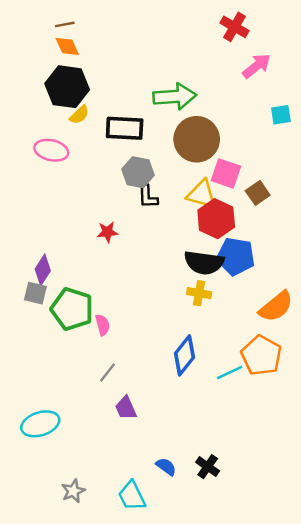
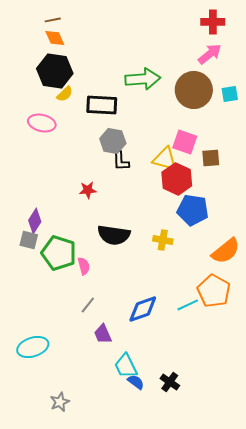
red cross: (235, 27) -> (213, 22), moved, turned -30
brown circle: (197, 139) -> (194, 90), moved
brown square: (258, 193) -> (211, 158), turned 30
black semicircle: (204, 263) -> (114, 235), moved
blue diamond: (184, 355) -> (143, 309), moved, turned 32
cyan trapezoid: (132, 496) -> (126, 366), moved

